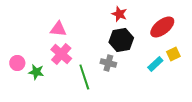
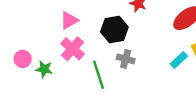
pink triangle: (58, 29) -> (69, 20), turned -36
black hexagon: (121, 40) -> (114, 29), moved

